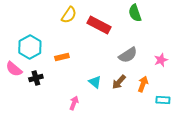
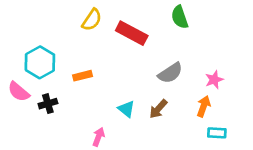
orange arrow: (143, 84) -> (204, 106), moved

